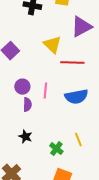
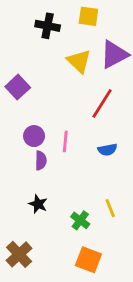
yellow triangle: (52, 45) -> (79, 61), moved
red line: (72, 63) -> (102, 103), turned -60
blue semicircle: (76, 97) -> (107, 150), size x0.6

